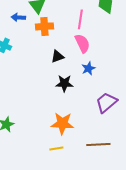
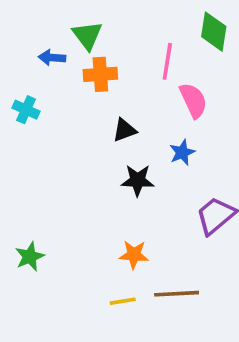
pink semicircle: (82, 43) -> (193, 100), moved
orange star: (62, 123) -> (134, 255), size x0.7
brown line: (98, 144) -> (177, 294), moved

